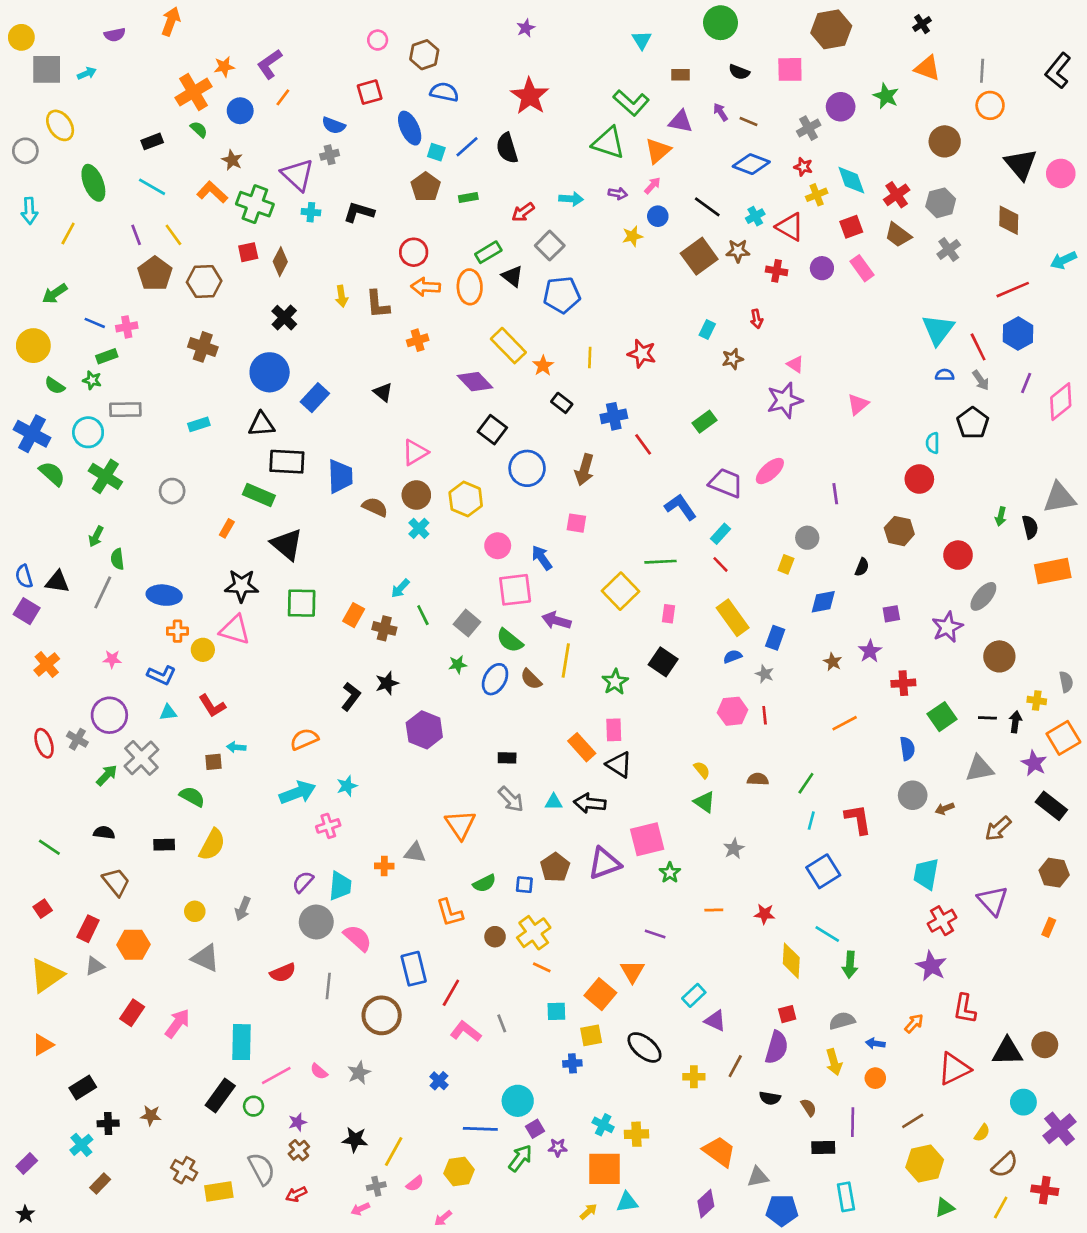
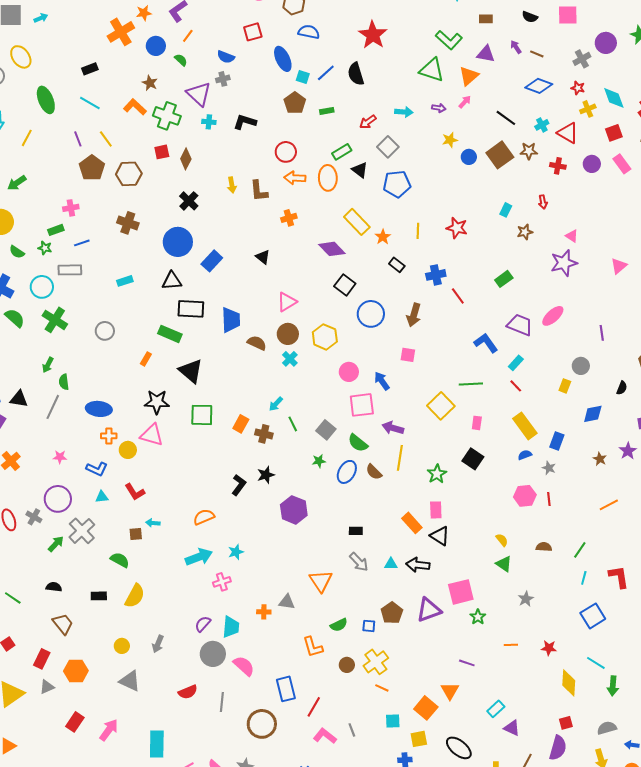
green semicircle: (199, 129) -> (181, 60), moved
blue circle: (658, 216) -> (469, 157), moved
blue line: (95, 323) -> (82, 243), moved, turned -42

